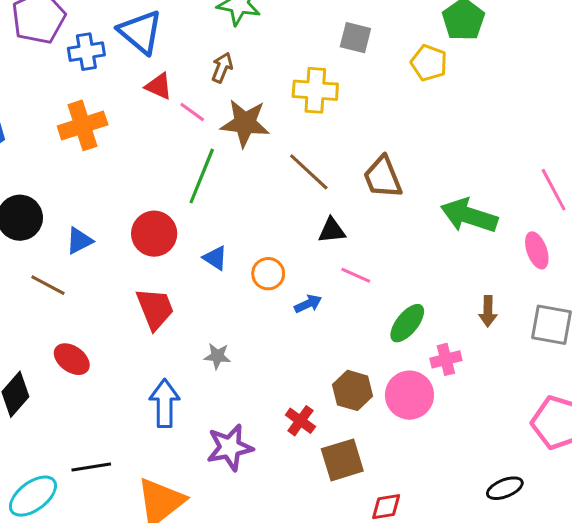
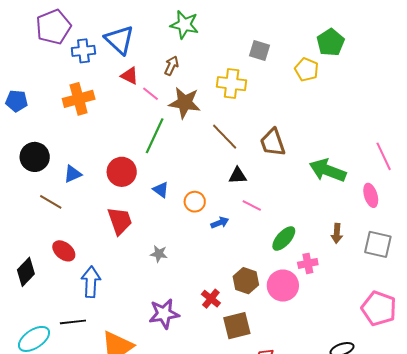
blue arrow: (165, 403) -> (91, 282), moved

